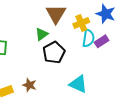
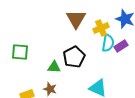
green triangle: (42, 34) -> (54, 67), moved, turned 40

